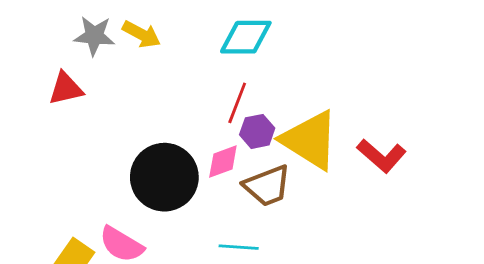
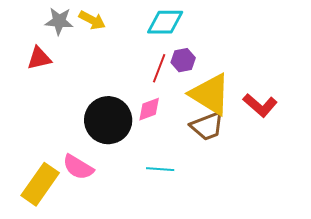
purple hexagon: (257, 131) -> (183, 60), moved
brown trapezoid: (267, 186) -> (207, 126), moved

